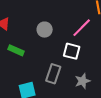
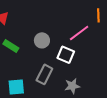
gray circle: (45, 30) -> (42, 40), moved

